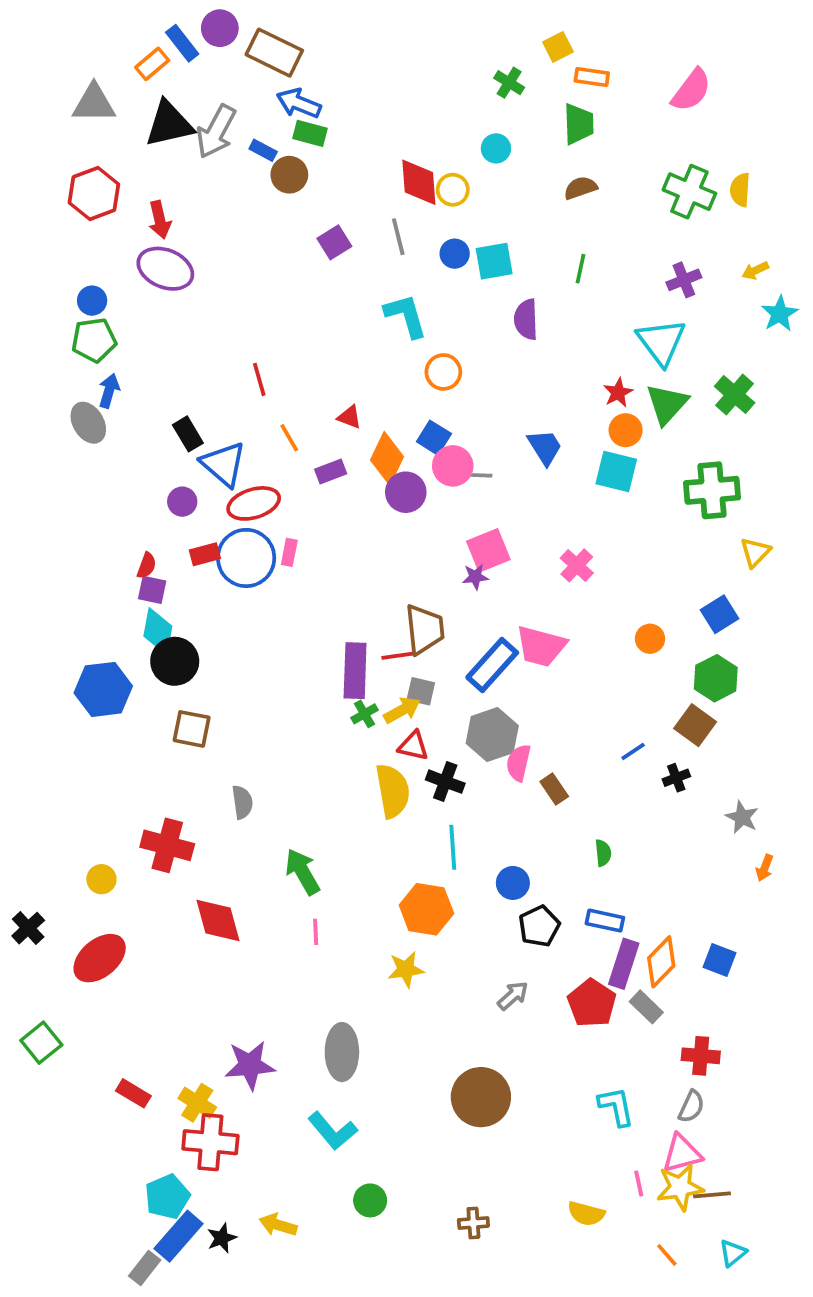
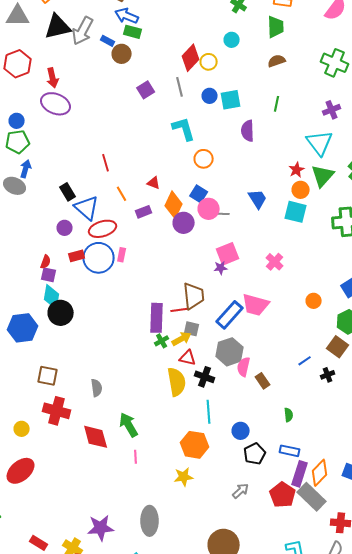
red diamond: (419, 182) -> (191, 58), turned 48
gray ellipse: (88, 423) -> (15, 186), turned -35
brown square: (192, 729) -> (48, 376), moved
red diamond: (218, 921) -> (96, 437), moved
gray rectangle: (646, 1007) -> (312, 497), size x1.6

